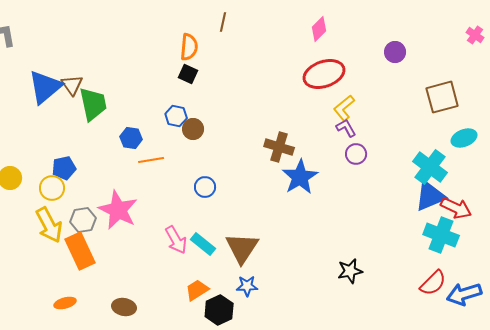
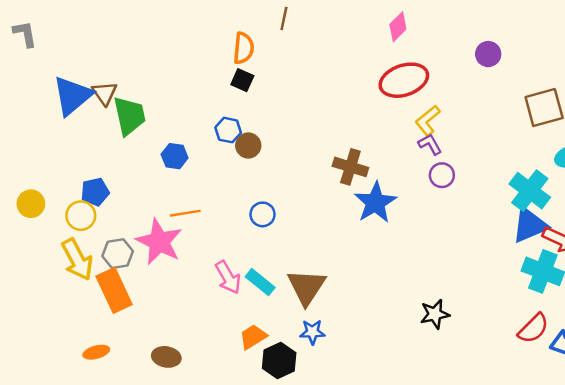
orange line: (151, 160) -> (185, 213), moved

